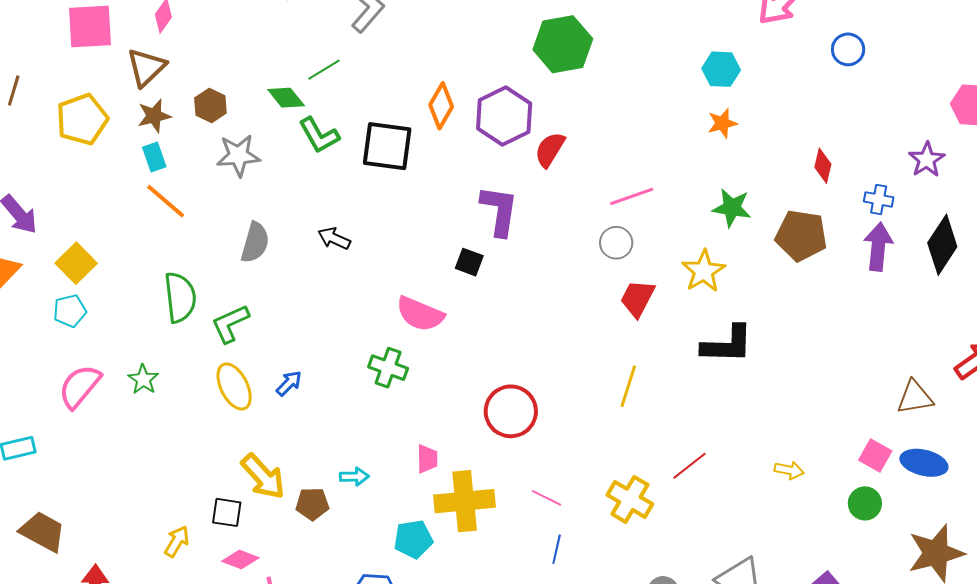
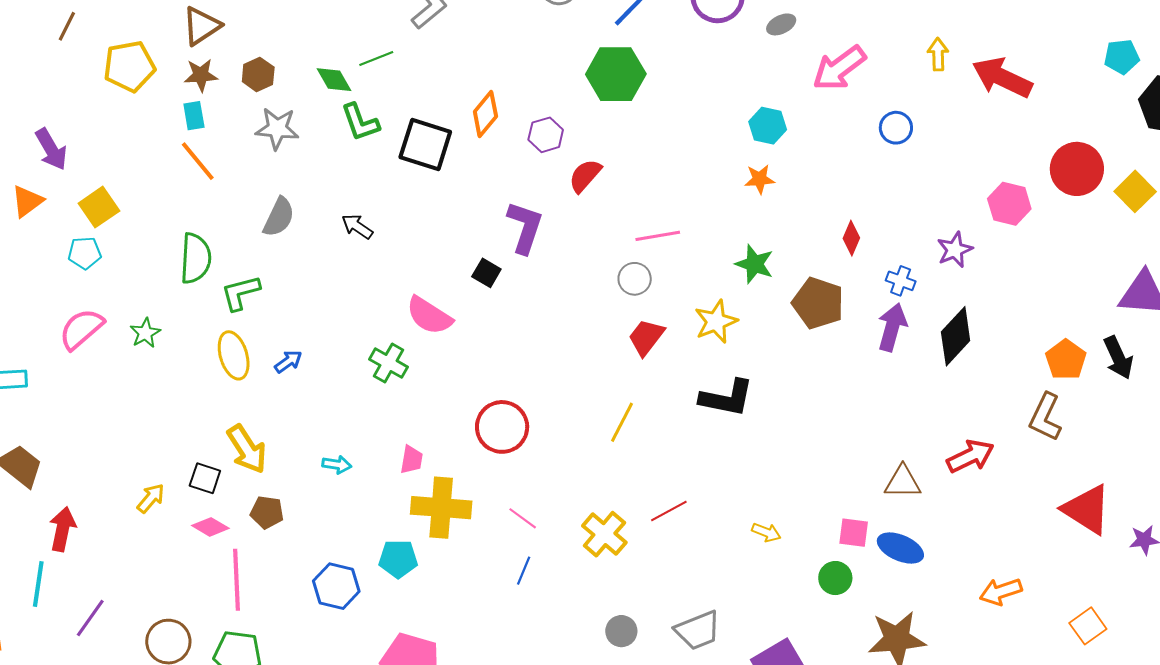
purple hexagon: (504, 116) -> (546, 135), size x0.6
pink square: (875, 456) -> (854, 533), turned -32
brown pentagon: (312, 504) -> (267, 512), moved
cyan pentagon: (413, 539) -> (398, 559), moved

